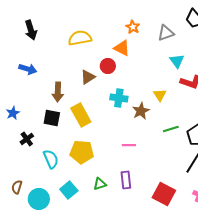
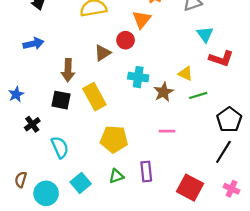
orange triangle: (122, 48) -> (142, 19), turned 42
blue arrow: (28, 69) -> (33, 44), turned -30
yellow triangle: (160, 95) -> (185, 74), turned -32
green line: (171, 129) -> (198, 95), moved
pink line: (129, 145) -> (167, 131), moved
yellow pentagon: (82, 152) -> (114, 139), moved

